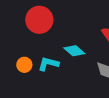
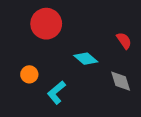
cyan L-shape: (48, 64) -> (56, 92), moved, turned -55

